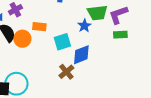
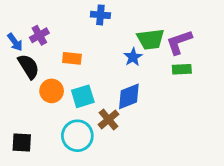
orange circle: (22, 39) -> (52, 91), moved
cyan square: (62, 42) -> (83, 96), moved
cyan circle: (16, 84) -> (77, 136), moved

